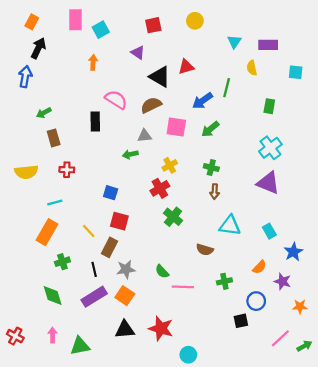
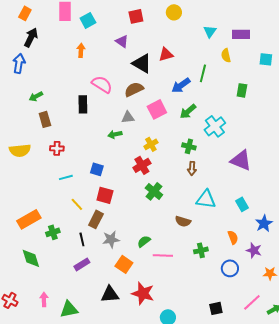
pink square: (176, 127) -> (157, 109), turned -36
cyan cross: (270, 148) -> (215, 126), moved
cyan line: (55, 203) -> (66, 177), moved
orange rectangle: (47, 232) -> (29, 219), moved, turned 30
orange semicircle: (259, 267) -> (233, 237), turned -64
green semicircle: (162, 272) -> (144, 241), turned 96
green diamond: (53, 296) -> (31, 258), moved
orange square: (125, 296) -> (124, 264), moved
purple rectangle: (94, 297) -> (82, 264), size x0.7
black square: (241, 321) -> (216, 308), moved

